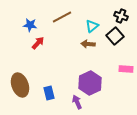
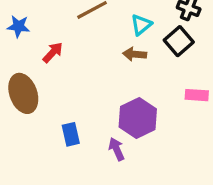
blue star: (30, 25) -> (18, 26), moved
brown ellipse: (20, 85) -> (23, 93), moved

